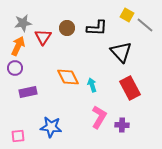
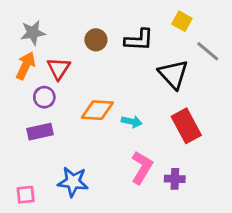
gray line: (145, 25) -> (208, 51), moved
red triangle: (43, 37) -> (59, 69), moved
purple circle: (15, 68) -> (44, 97), moved
orange diamond: (68, 77) -> (97, 110), turned -60
cyan arrow: (92, 85) -> (132, 122), turned 120

